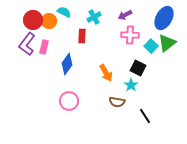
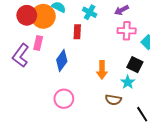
cyan cross: (94, 17) -> (90, 12), turned -32
orange circle: (49, 21) -> (43, 16), size x1.5
purple L-shape: (27, 44) -> (21, 55), moved
orange arrow: (106, 73) -> (102, 70), turned 30

